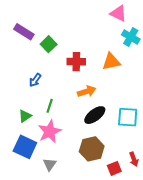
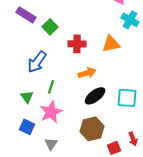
blue arrow: (35, 80) -> (37, 62), size x1.6
green triangle: (25, 116) -> (27, 97), turned -32
blue square: (25, 147) -> (27, 127), size x0.7

